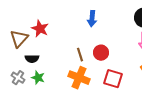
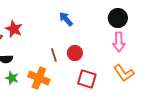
blue arrow: (92, 19) -> (66, 19), turned 133
orange cross: (79, 78) -> (39, 78), moved

